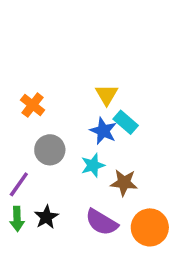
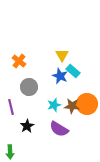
cyan star: (93, 165) -> (54, 105), moved
purple line: (19, 184) -> (11, 107), turned -49
green arrow: (17, 219) -> (10, 152), moved
orange circle: (150, 227) -> (87, 104), moved

